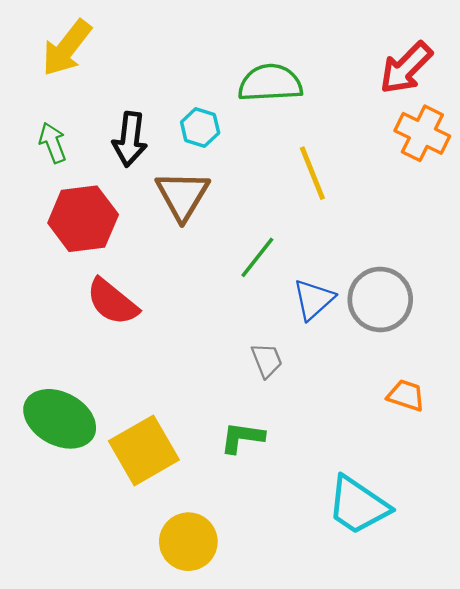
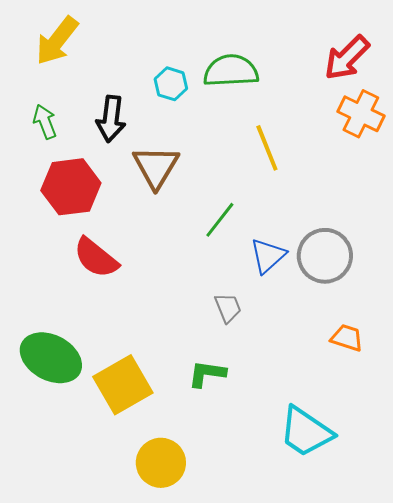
cyan hexagon: (200, 128) -> (171, 84), moved

